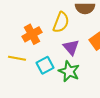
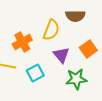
green star: (69, 71) -> (76, 79), moved, turned -30

